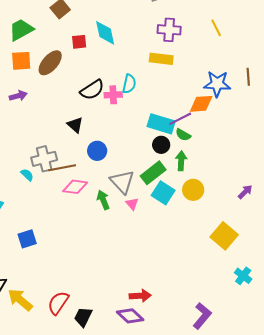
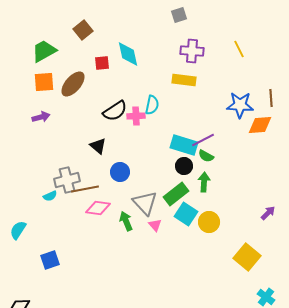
orange diamond: (201, 104) -> (260, 125), moved
cyan semicircle: (27, 175) -> (50, 196), turned 112
yellow circle: (193, 190) -> (209, 222), moved

